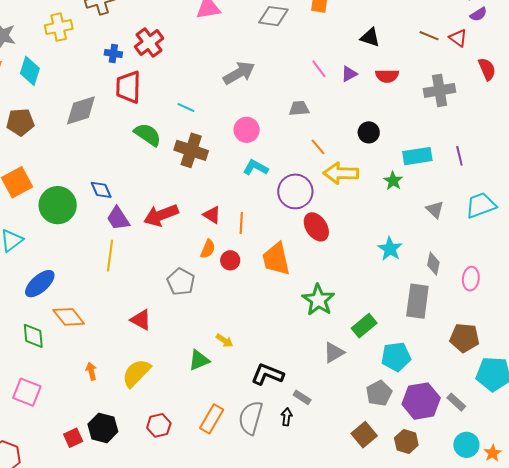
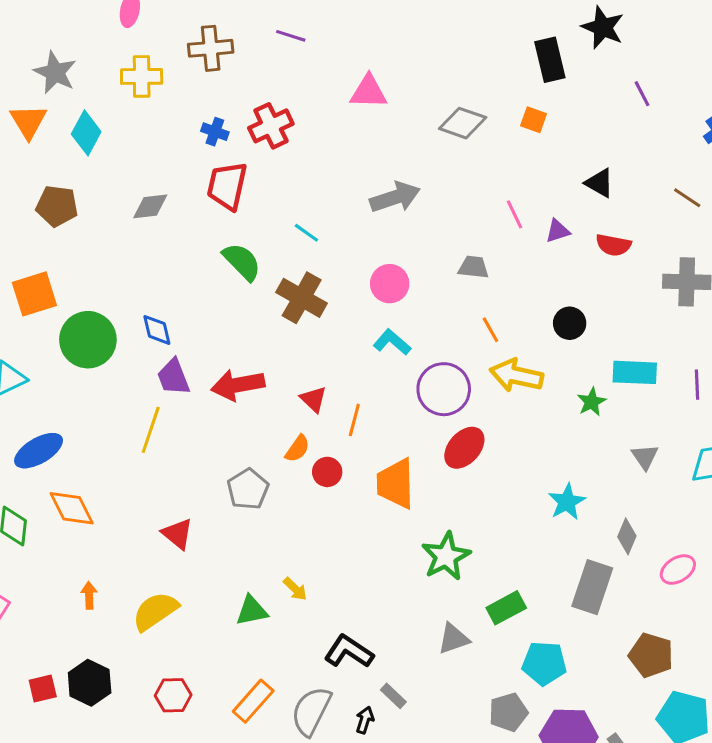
gray diamond: (81, 110) -> (150, 206), size x0.7
red ellipse: (316, 227) -> (464, 448), turned 64
pink ellipse: (471, 279) -> (678, 570), turned 40

